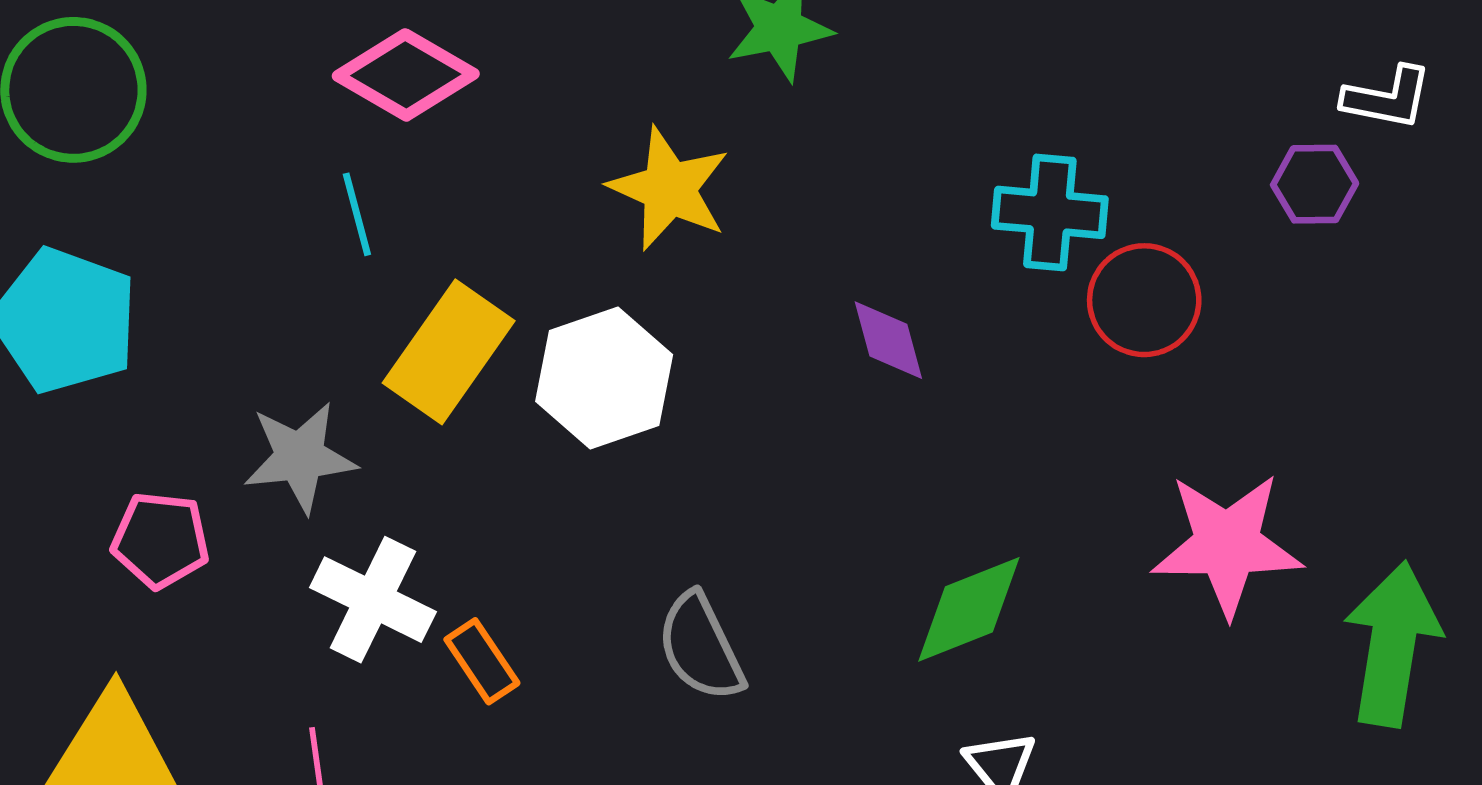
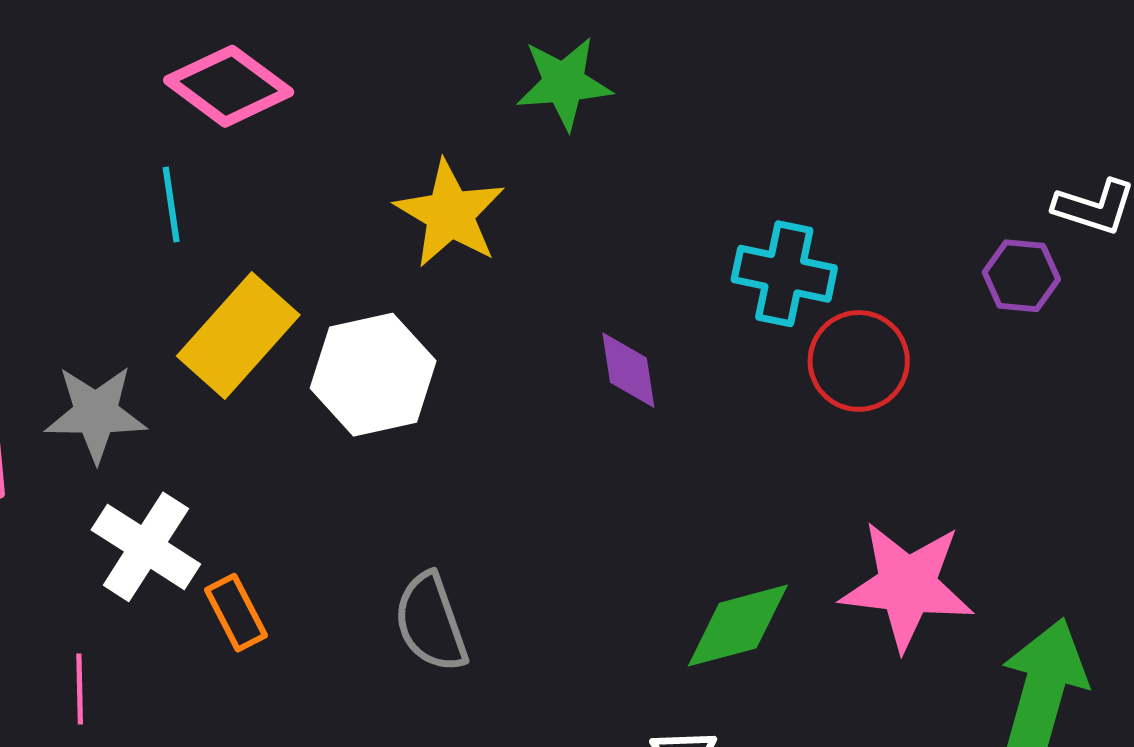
green diamond: (969, 609) -> (738, 626), moved

